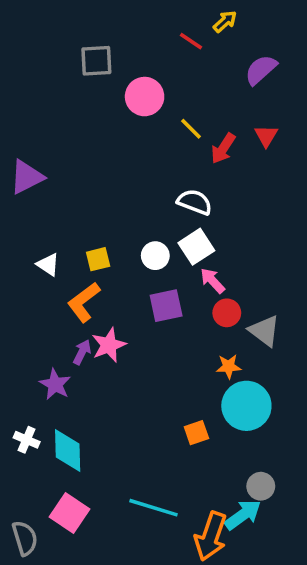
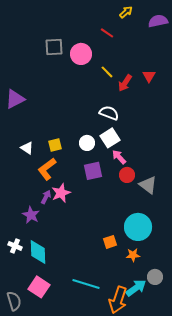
red line: (191, 41) -> (107, 33), moved
gray square: (96, 61) -> (54, 47), moved
purple semicircle: (261, 70) -> (158, 21), moved, turned 30
orange star: (229, 366) -> (133, 255), moved
gray circle: (261, 486) -> (155, 277), moved

